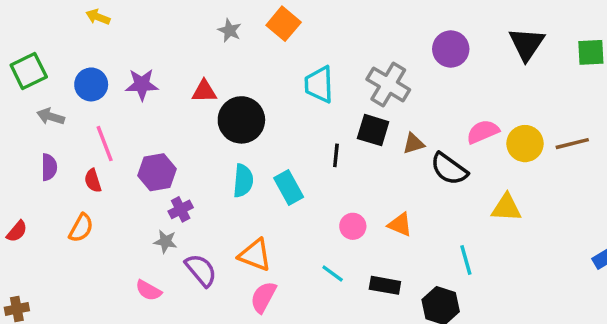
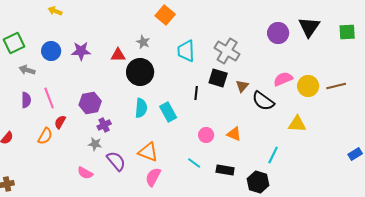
gray star: (230, 30) -> (143, 42), moved
purple circle: (451, 49) -> (278, 33), moved
pink line: (105, 144) -> (49, 98), moved
brown triangle: (414, 144) -> (242, 86), turned -32
red semicircle: (93, 181) -> (60, 122), moved, turned 48
cyan line: (466, 260) -> (273, 155), turned 42

